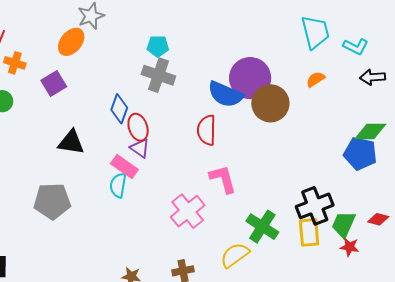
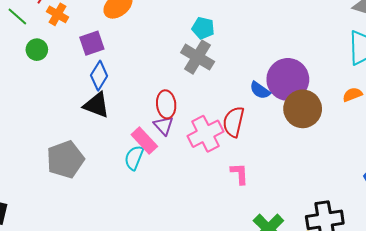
blue semicircle: (225, 94) -> (260, 90), size x0.6
blue diamond: (119, 109) -> (99, 76), moved
pink L-shape: (223, 179) -> (239, 174), size x0.7
gray pentagon: (52, 201) -> (65, 159), turned -30
pink cross: (188, 211) -> (205, 134), moved

